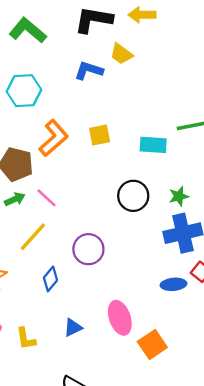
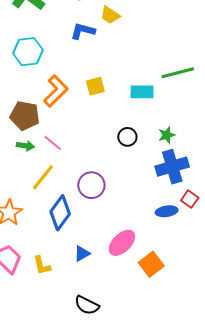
black circle: (133, 196) -> (127, 137), size x0.7
green arrow: (15, 199) -> (25, 146), turned 36
blue diamond: (50, 279) -> (60, 213), size x1.6
pink ellipse: (120, 318) -> (122, 243), turned 68

